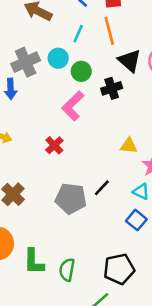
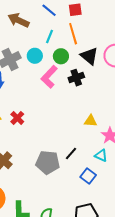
green circle: (81, 71) -> (61, 56), moved
pink L-shape: (73, 106) -> (49, 77), moved
red cross: (54, 145) -> (17, 118), moved
blue square: (136, 220) -> (88, 176), moved

